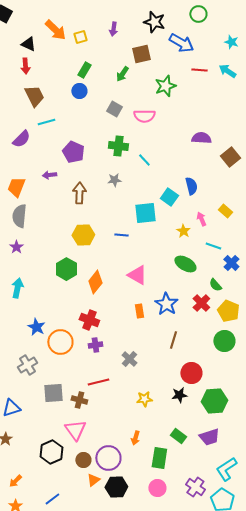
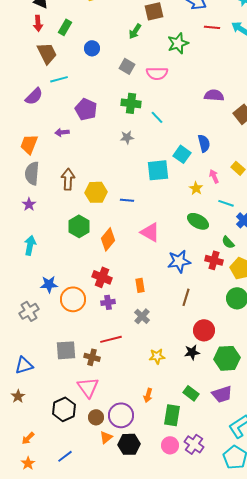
green rectangle: (84, 70) -> (65, 27), moved
brown arrow: (79, 193) -> (68, 179), moved
blue line: (121, 235) -> (127, 200), moved
red cross: (201, 303) -> (214, 260), turned -30
blue star: (166, 304) -> (179, 261), turned 30
orange rectangle: (139, 311) -> (140, 285), moved
blue star: (36, 327) -> (49, 284), turned -30
gray cross: (27, 365) -> (29, 311), moved
purple cross: (195, 487) -> (194, 444), moved

